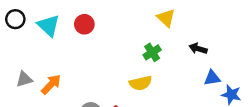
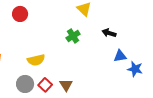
yellow semicircle: (141, 83) -> (36, 60), moved

